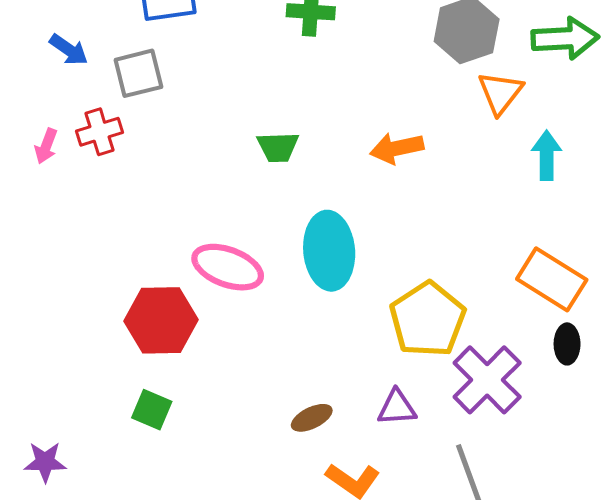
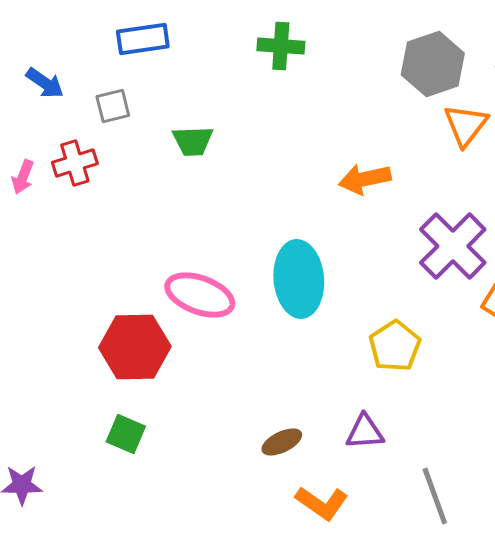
gray square: (138, 73) -> (113, 106), size x0.7
green trapezoid: (278, 147) -> (193, 141), moved
yellow pentagon: (428, 319) -> (395, 346), size x0.7
purple cross: (487, 380) -> (453, 246), moved

